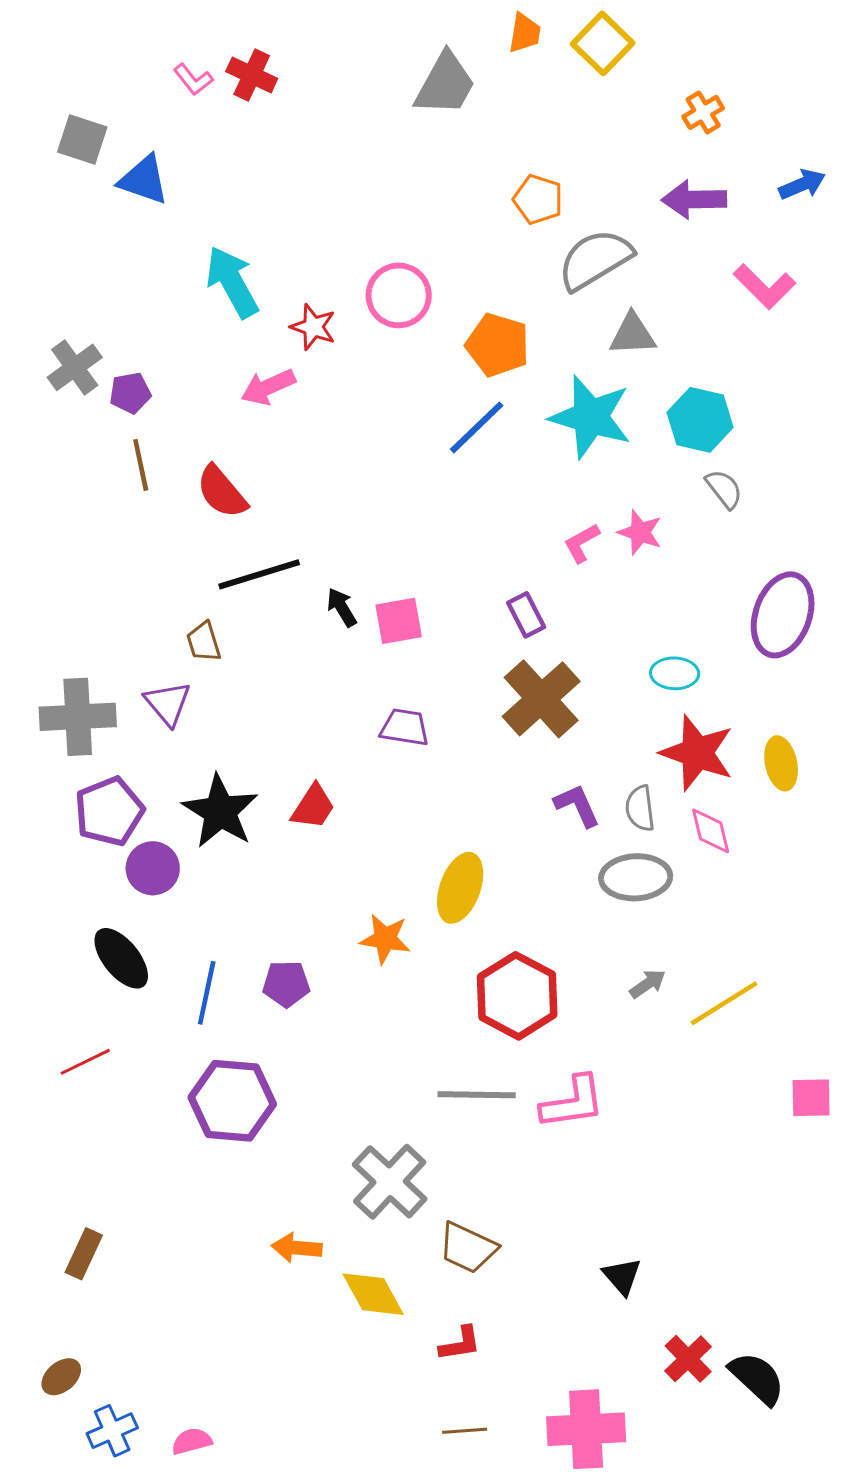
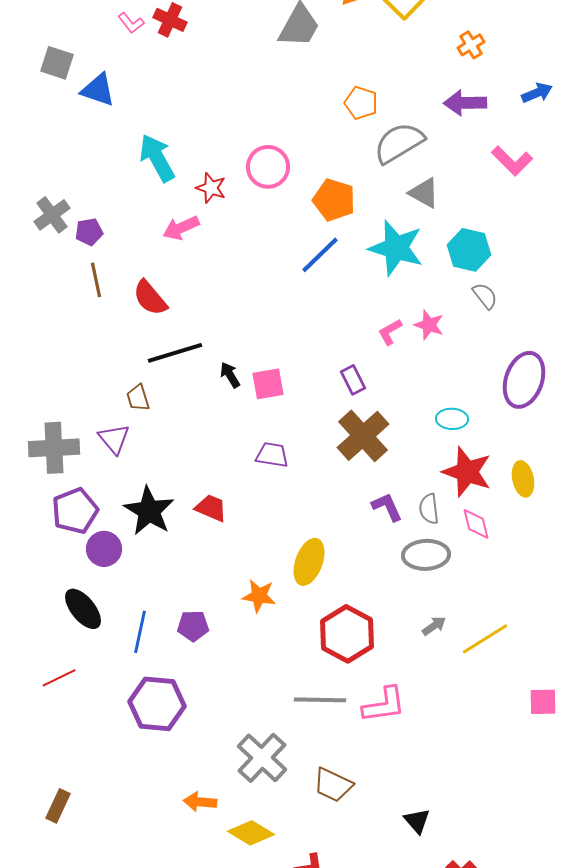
gray triangle: (633, 334) -> (424, 193), turned 32
red trapezoid: (313, 807) -> (211, 508), turned -100
brown trapezoid: (468, 1248) -> (333, 785), moved
yellow diamond: (373, 1294) -> (251, 833), turned -30

